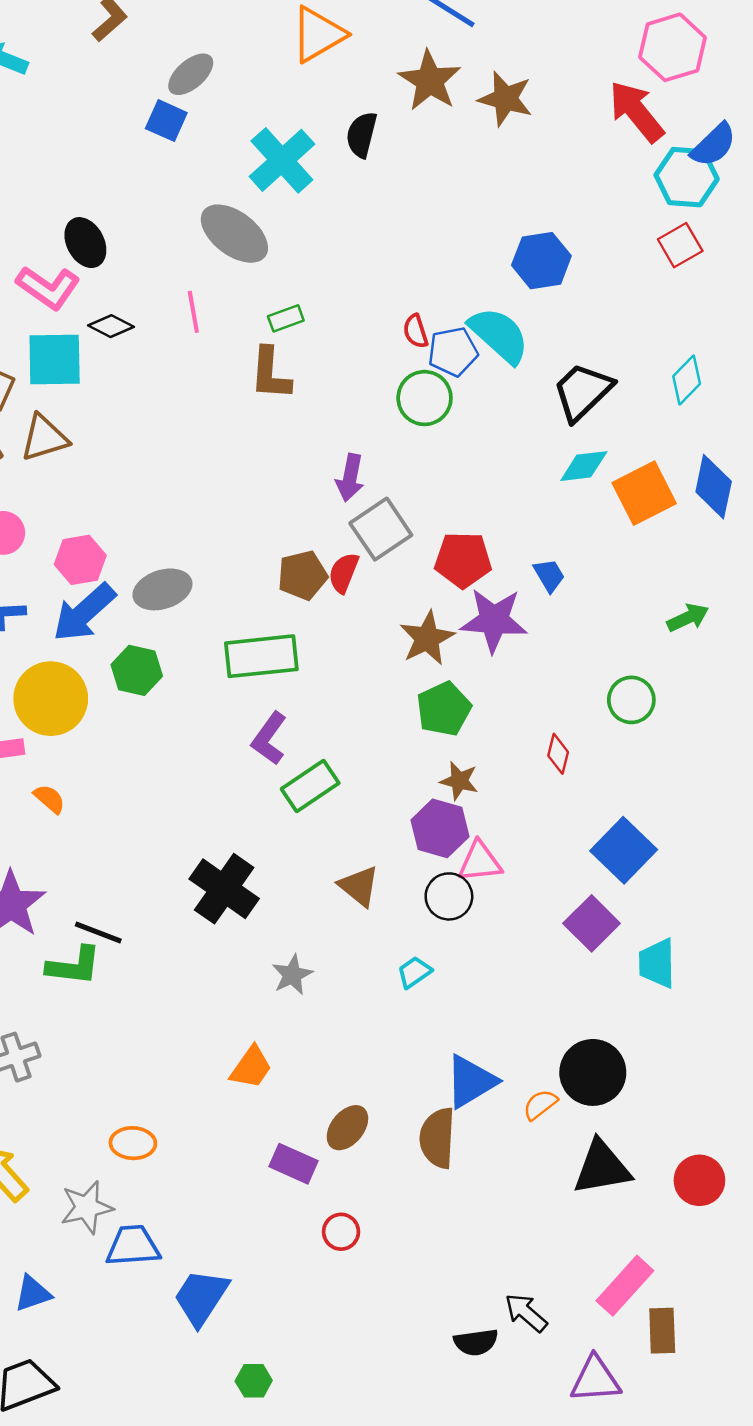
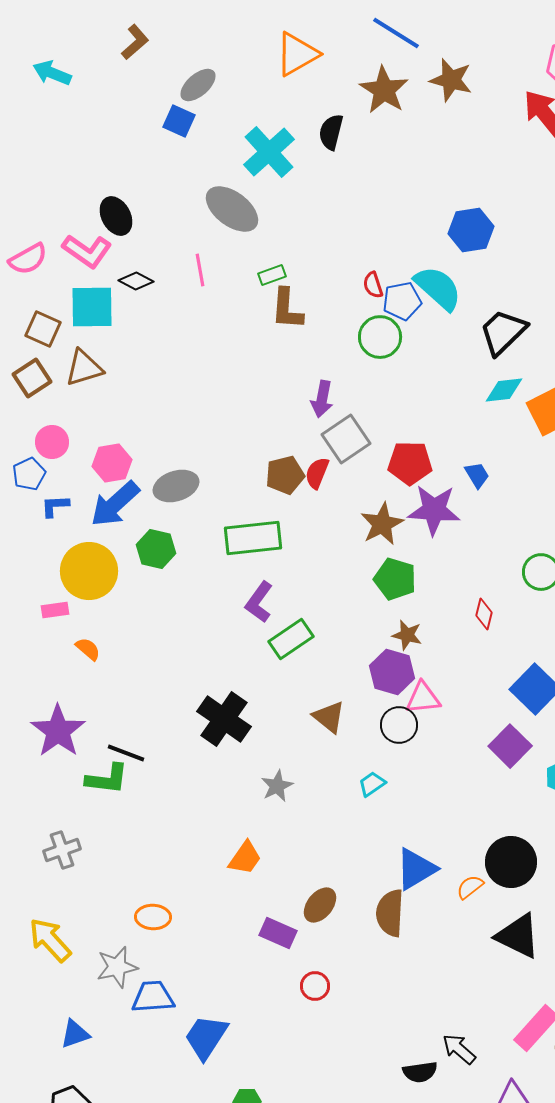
brown star: (505, 99) -> (451, 80), moved
brown L-shape: (270, 374) -> (287, 309), moved
green pentagon: (444, 709) -> (395, 579), turned -30
black triangle: (602, 1167) -> (518, 936), turned 36

